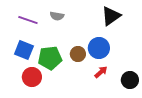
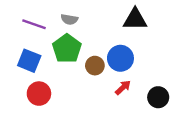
black triangle: (111, 16) -> (135, 19), turned 35
green pentagon: (50, 58) -> (67, 49), moved, turned -30

